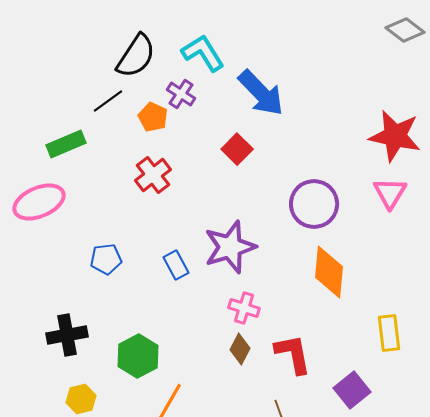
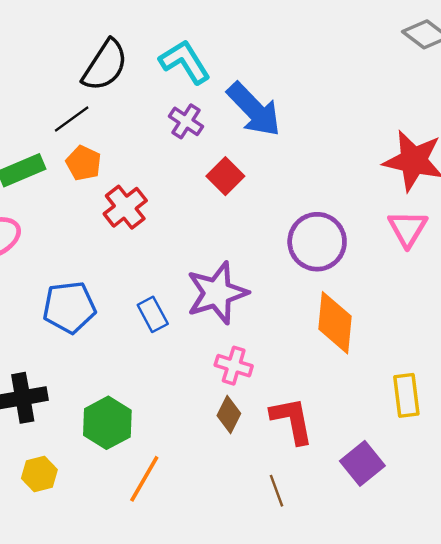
purple cross: (181, 94) -> (186, 121), moved
orange pentagon: (153, 117) -> (84, 163), moved
blue pentagon: (106, 259) -> (69, 307), size x1.4

